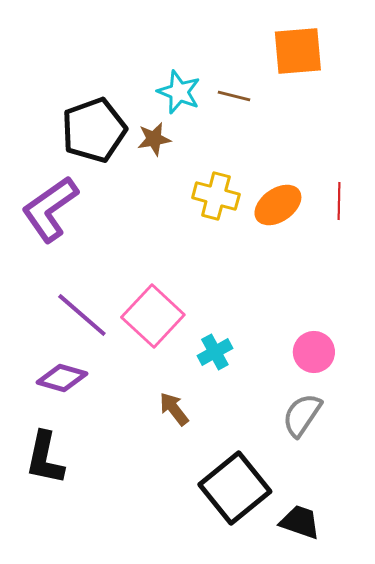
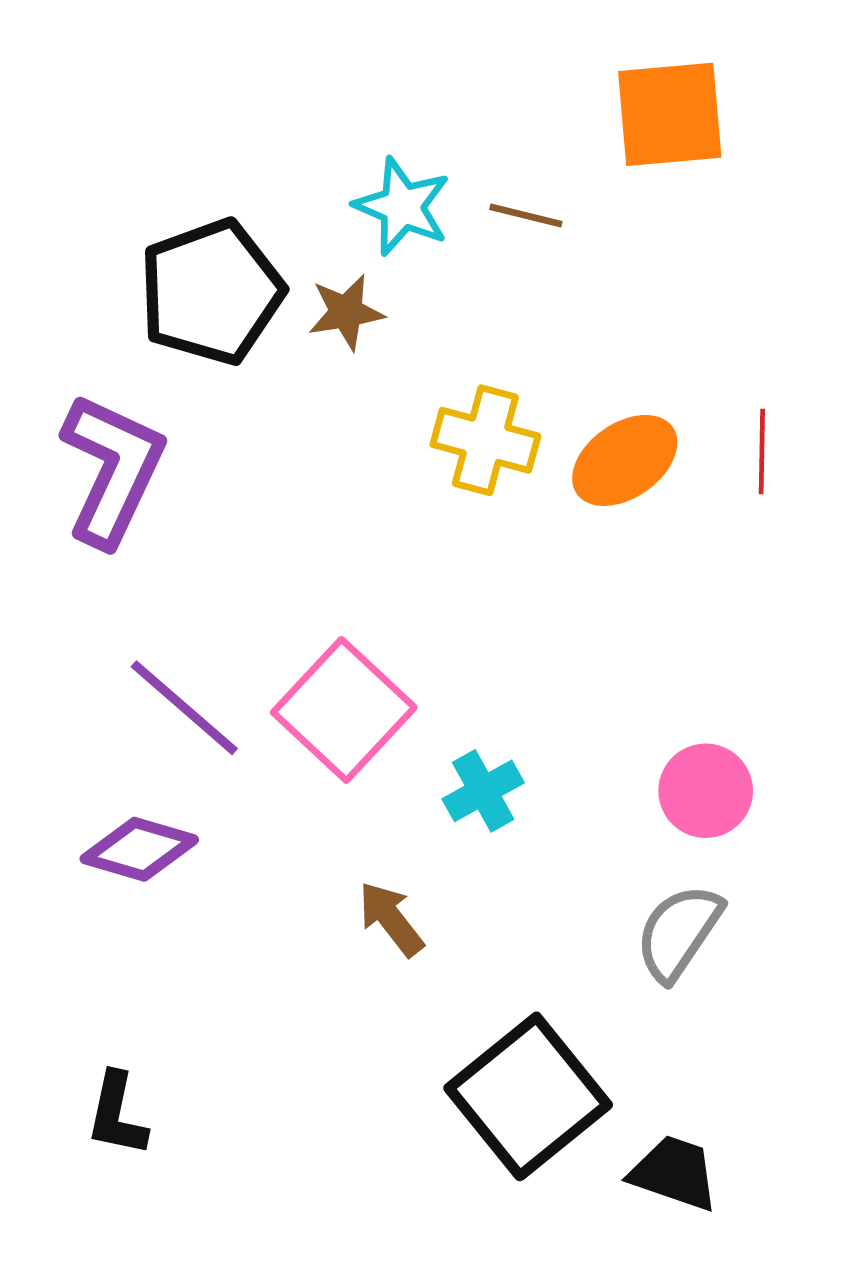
purple L-shape: (50, 209) -> (112, 469), turned 150
black L-shape: (45, 458) -> (117, 1114), moved, size x0.7

